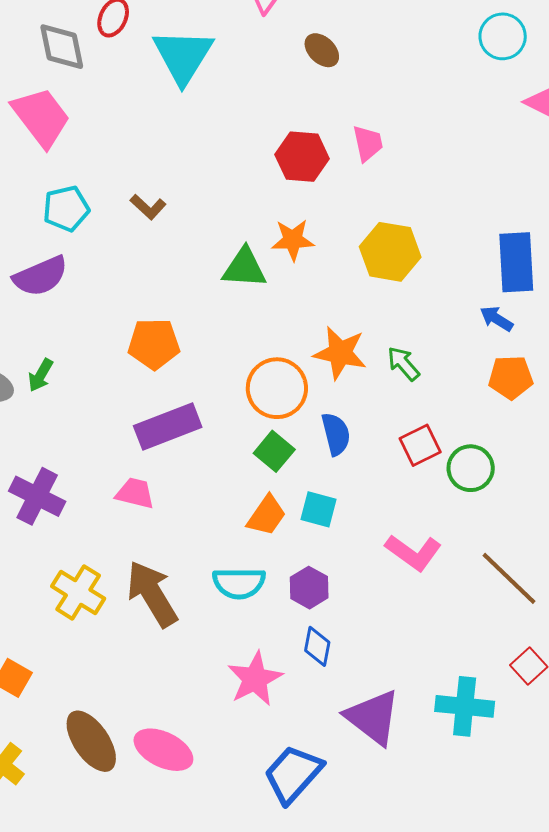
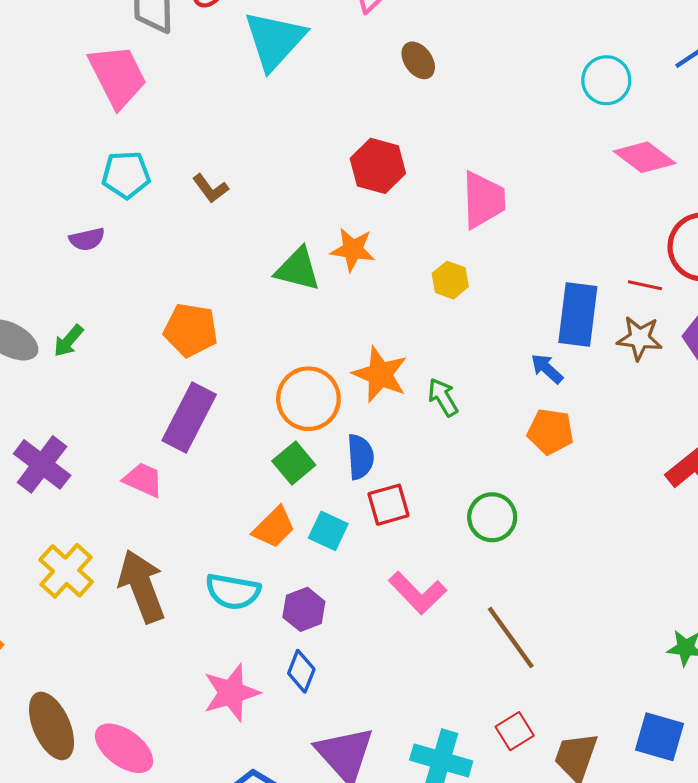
pink trapezoid: (368, 143) -> (483, 200), moved, size x1.5
yellow hexagon: (390, 252) -> (450, 280), size x0.6
purple semicircle: (40, 276) -> (87, 239), size x0.6
purple rectangle: (168, 427) -> (189, 417), turned -52
red square: (420, 445) -> (389, 505), moved

